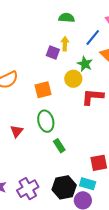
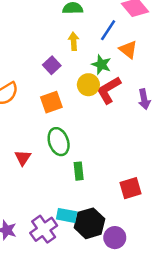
purple square: (53, 53) -> (52, 65), moved, turned 32
red L-shape: (93, 97) -> (109, 90), moved, turned -30
green rectangle: (59, 146) -> (79, 171), turned 32
cyan rectangle: (88, 184) -> (67, 215), moved

